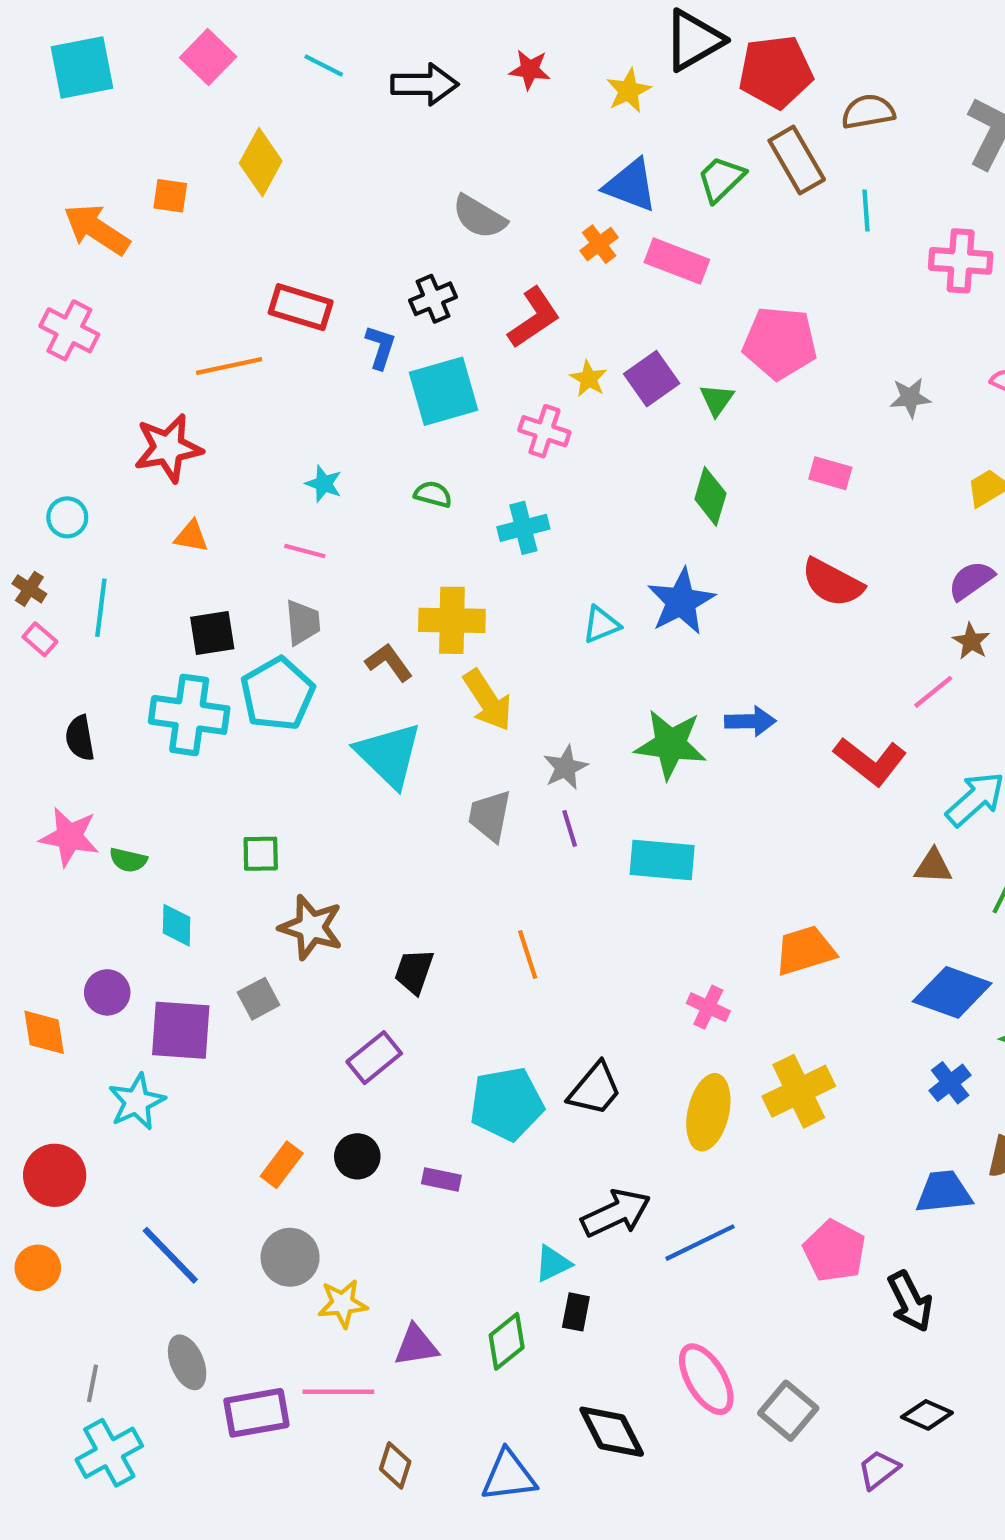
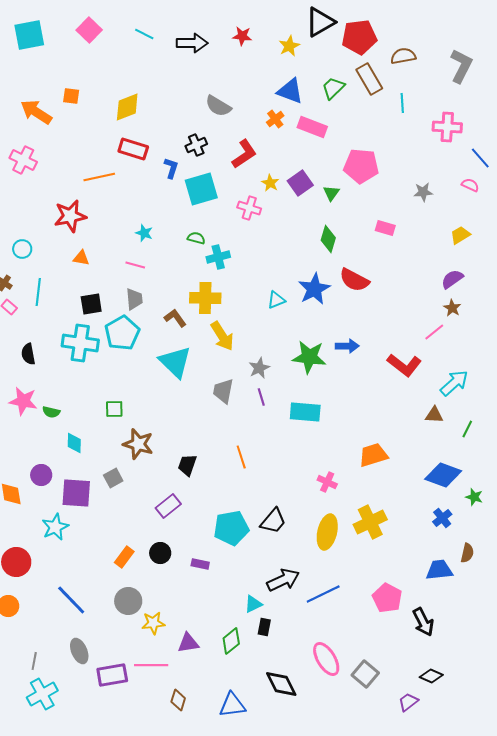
yellow diamond: (261, 162) -> (127, 107), moved, turned 40
cyan cross: (523, 528) -> (218, 257), moved
red semicircle: (832, 583) -> (354, 280), moved

